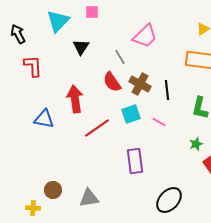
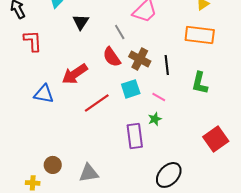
red arrow: (75, 99) -> (75, 74), turned -116
green star: (196, 144) -> (155, 119), moved

